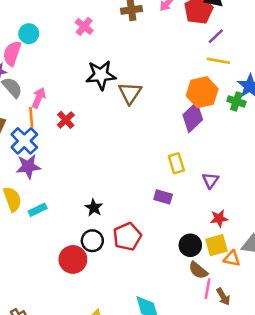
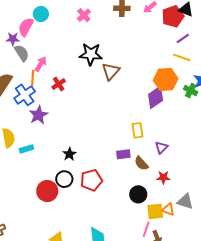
purple star: (28, 166) -> (39, 115), moved, turned -30
purple rectangle: (163, 197) -> (123, 154), turned -32
yellow square: (217, 245) -> (155, 211), moved
brown semicircle: (198, 270) -> (141, 163), moved

